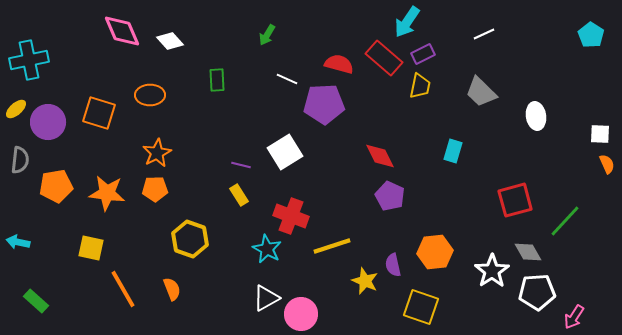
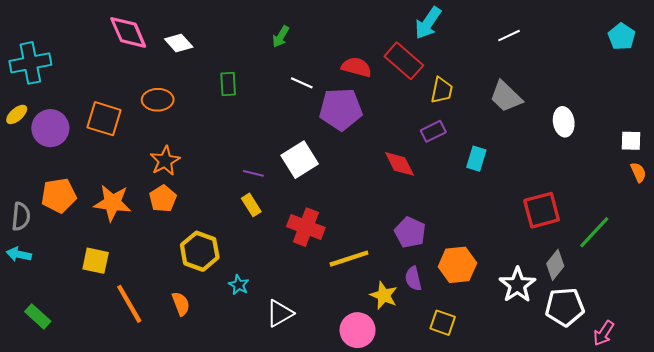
purple rectangle: (423, 54) -> (433, 131), moved
gray semicircle: (20, 160) -> (21, 216), moved
orange pentagon: (155, 189) -> (163, 199), turned -30
purple pentagon: (390, 196) -> (410, 232), moved
cyan star: (267, 249) -> (239, 285), moved, size x0.7
gray diamond: (528, 252) -> (555, 265), turned 68
yellow square: (421, 307) -> (443, 323), size x0.7
pink circle: (301, 314) -> (358, 330), moved

